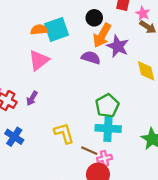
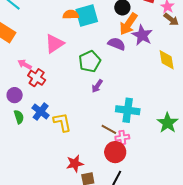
pink triangle: (39, 60) -> (54, 44), moved
purple arrow: (32, 98) -> (97, 86), moved
green pentagon: (107, 106) -> (90, 61), moved
yellow L-shape: (64, 133) -> (62, 122), moved

